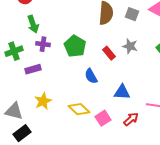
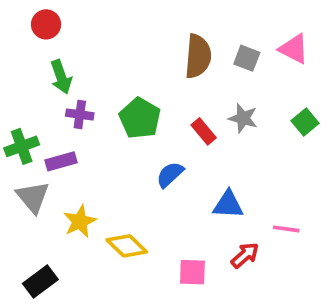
green cross: (14, 51) -> (22, 146), moved
blue semicircle: (91, 76) -> (170, 175), turned 77
yellow diamond: (79, 109) -> (127, 246), moved
gray triangle: (14, 111) -> (33, 197), moved, turned 36
pink square: (103, 118) -> (192, 272), moved, turned 35

